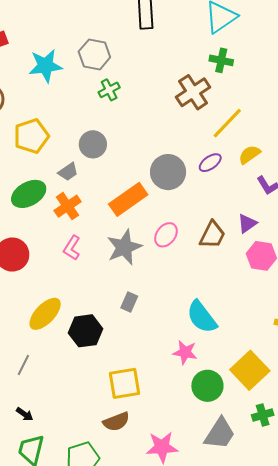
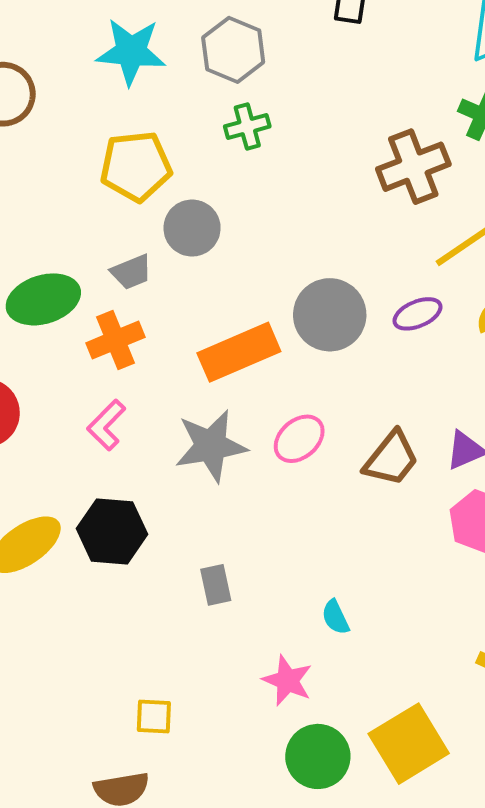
yellow pentagon: (31, 136) -> (136, 166), moved
gray rectangle: (129, 302) -> (216, 585), moved, turned -48
cyan semicircle: (202, 317) -> (335, 617), size x0.5
black hexagon: (86, 331) -> (112, 531), moved
yellow square: (124, 383) -> (154, 716), size x0.6

